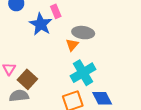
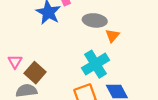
orange triangle: (72, 45) -> (112, 36), moved

